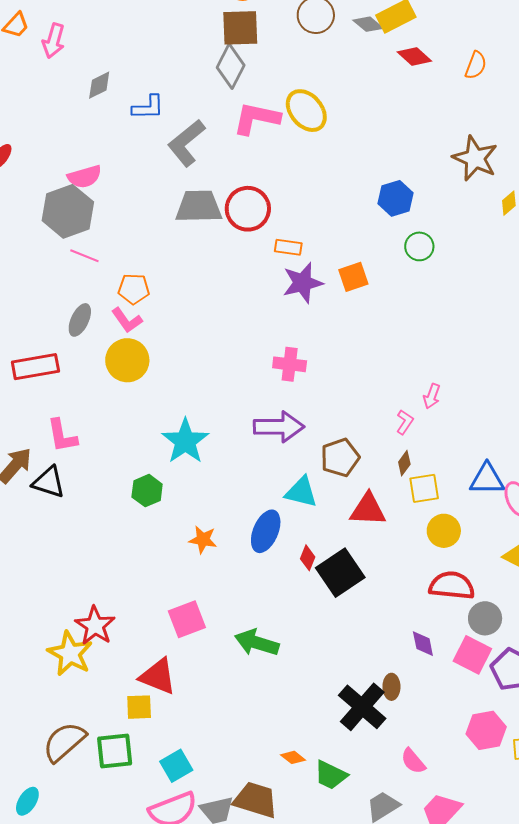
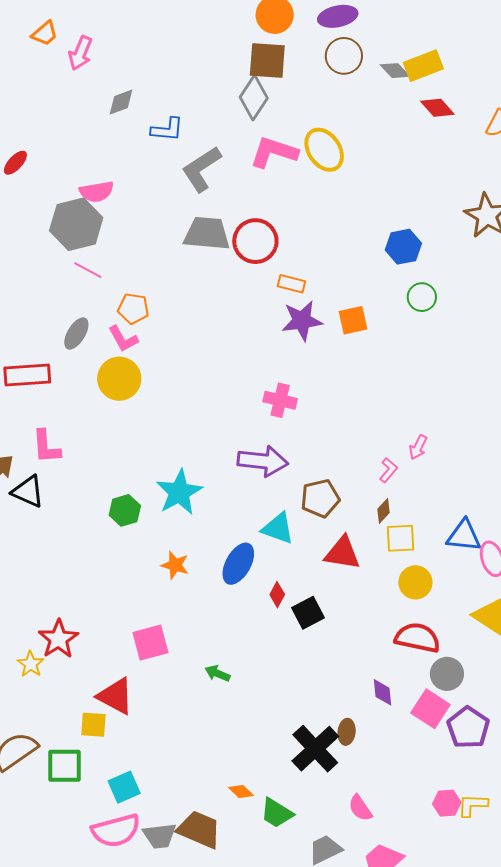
cyan star: (185, 441) -> (179, 492), moved
black square: (340, 573) -> (308, 613), size x0.7
green arrow: (257, 643) -> (217, 673), size x0.6
yellow star: (70, 654) -> (31, 664), size x0.6
pink hexagon: (486, 730) -> (447, 803), moved, size x0.7

